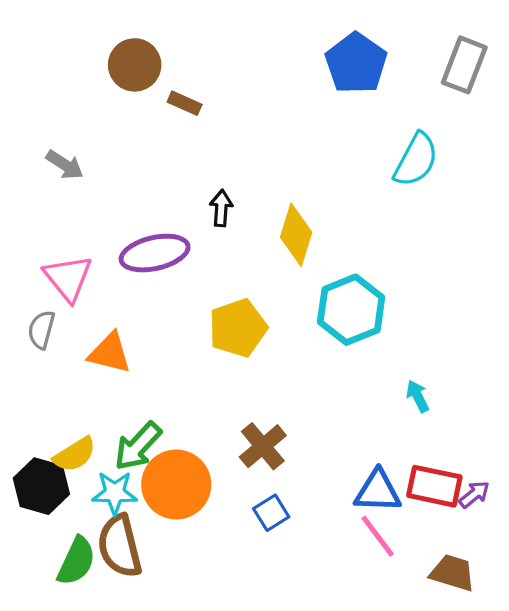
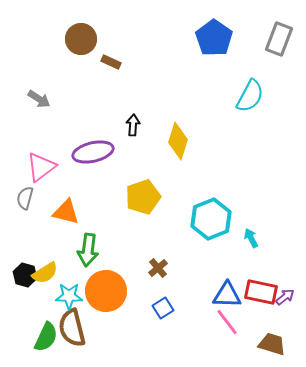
pink triangle: (68, 278) -> (41, 167), turned 32
cyan hexagon: (351, 310) -> (211, 219), moved
green arrow: (138, 446) -> (88, 250), moved, turned -36
brown cross: (263, 446) -> (158, 268), size x0.7
black hexagon: (41, 486) -> (25, 275), moved, size x0.7

